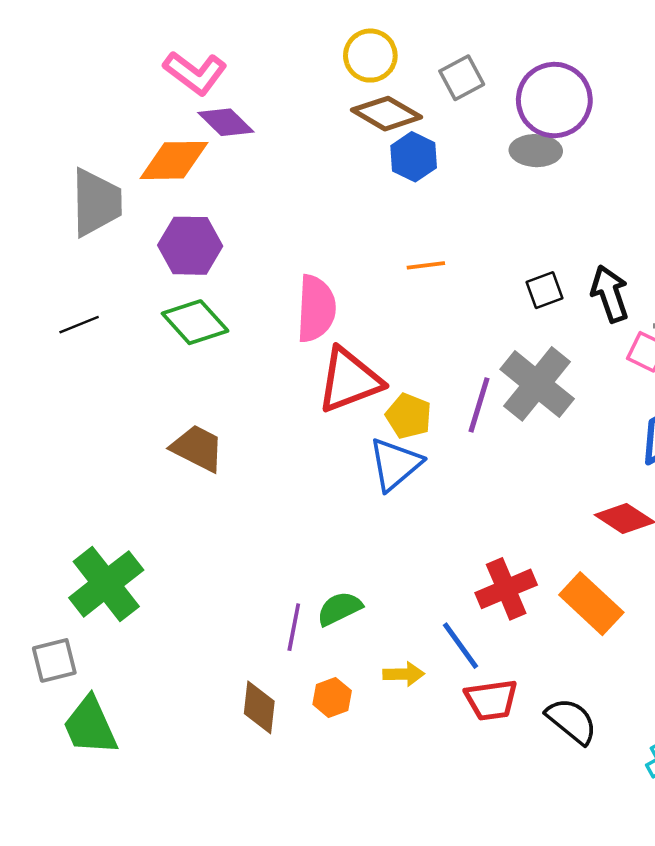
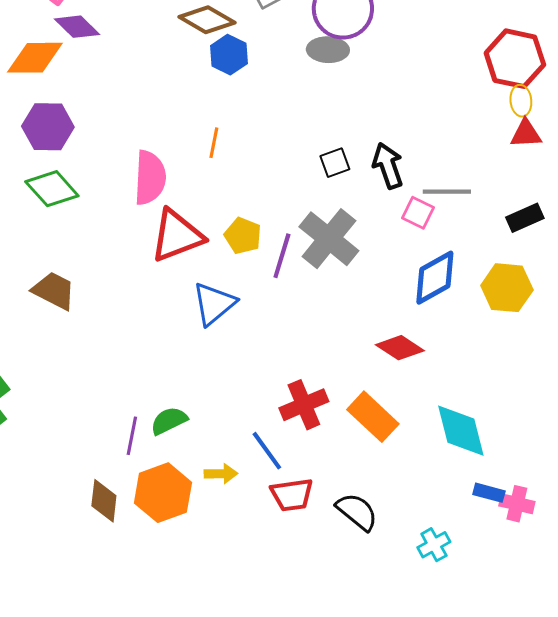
orange line: (426, 265) -> (214, 143), moved, turned -72
yellow pentagon: (409, 416) -> (243, 236), moved
orange hexagon: (332, 697) -> (163, 493), size x1.8

